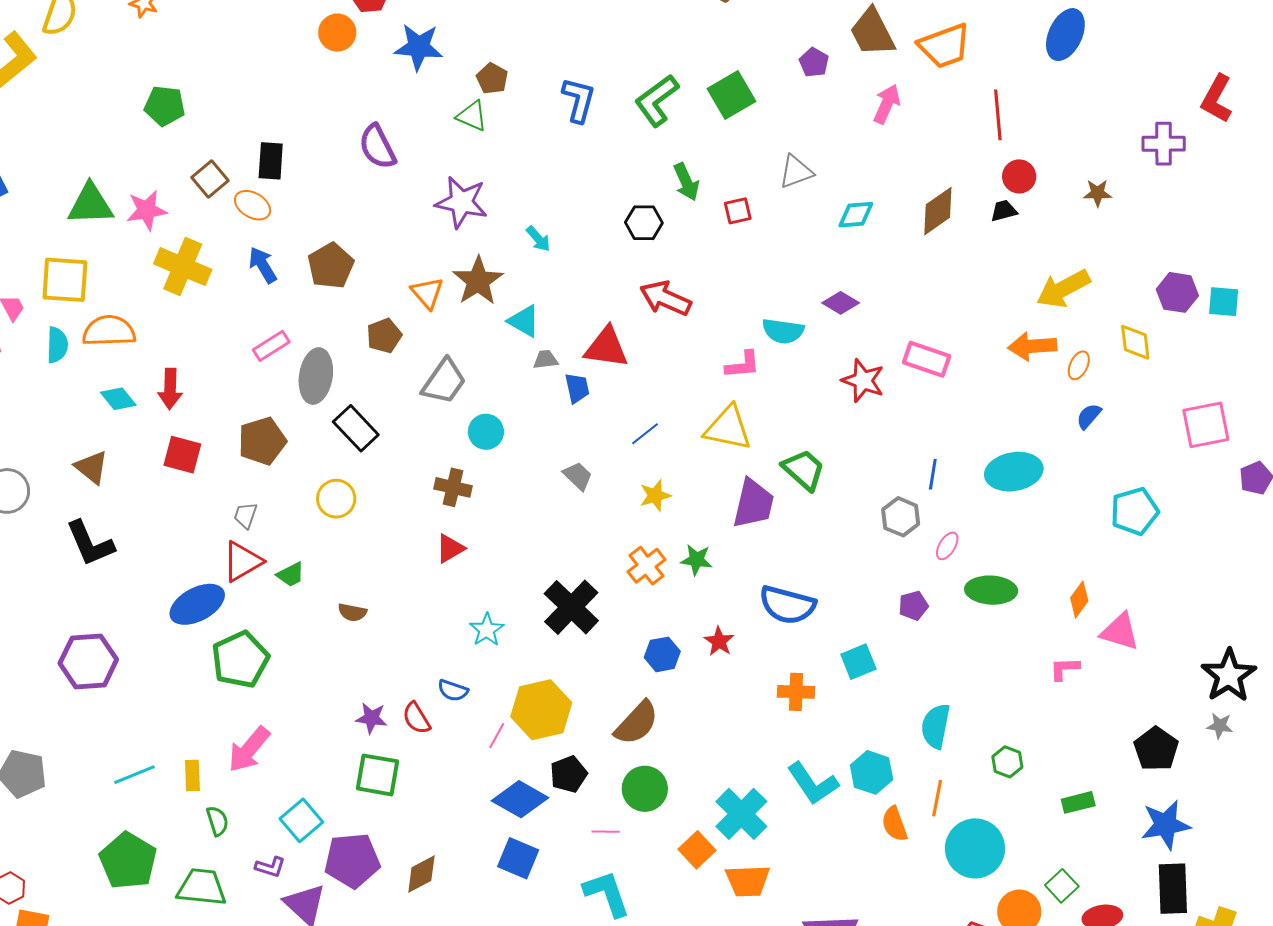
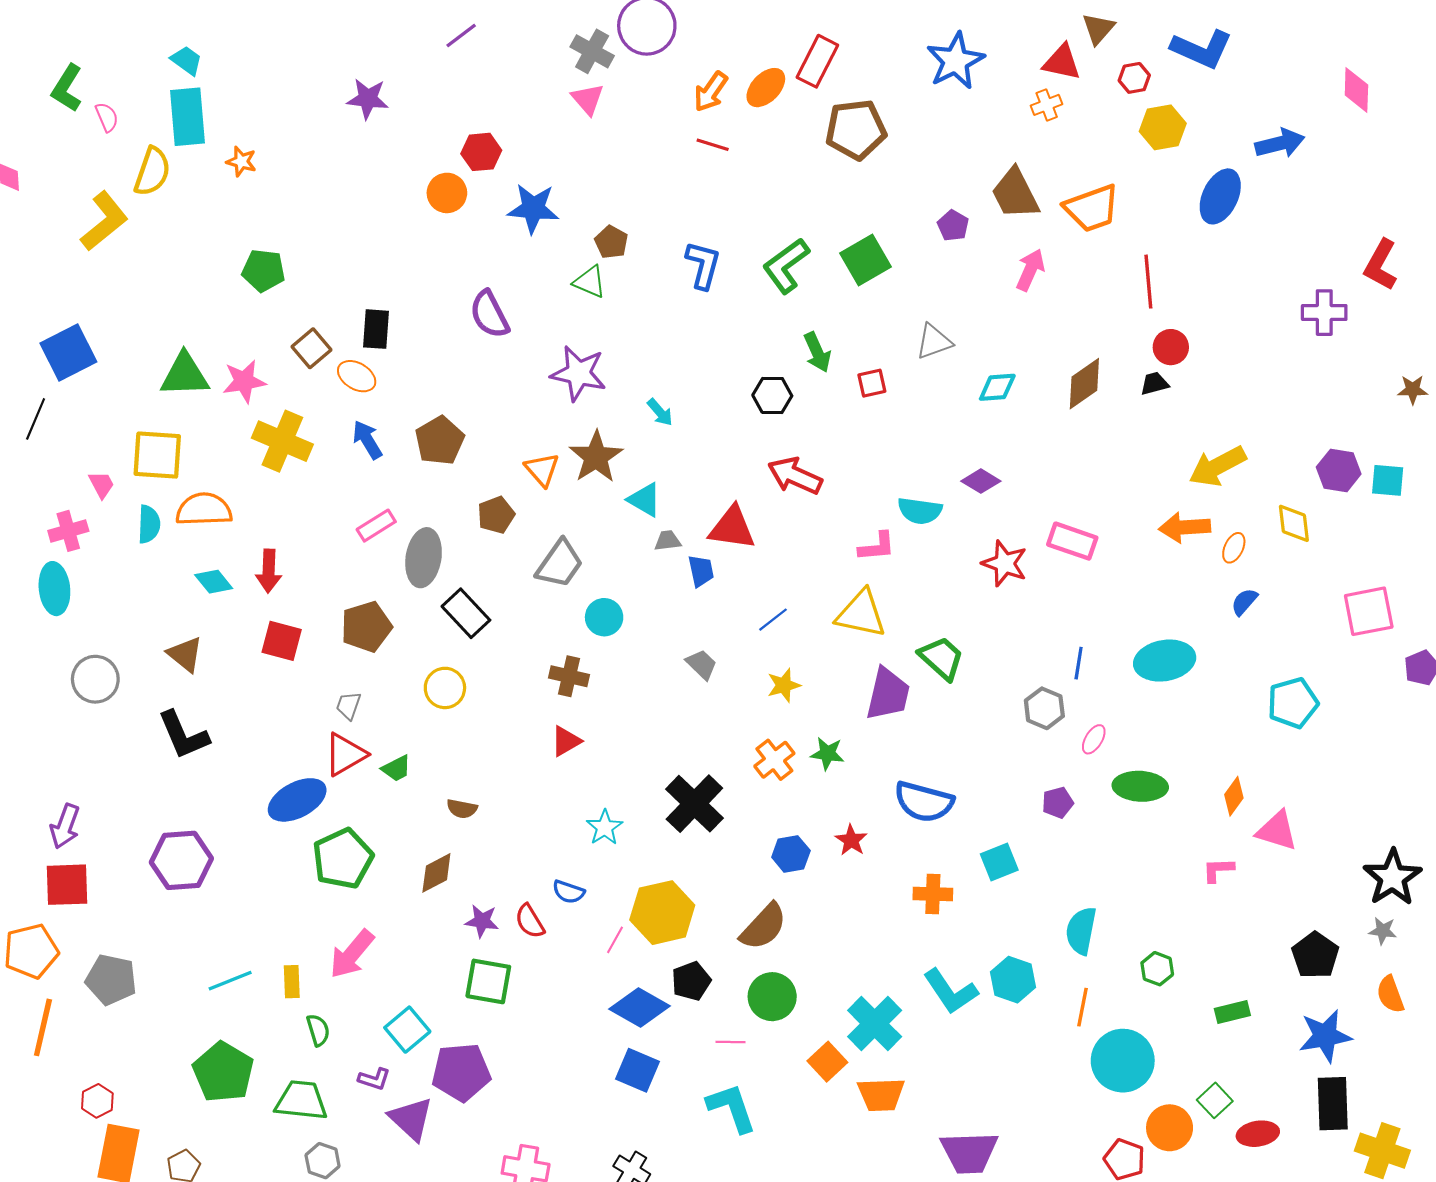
brown star: (1097, 193) -> (1413, 390), moved
orange semicircle: (895, 824) -> (1390, 994), moved
brown diamond: (421, 874) -> (436, 873), moved

